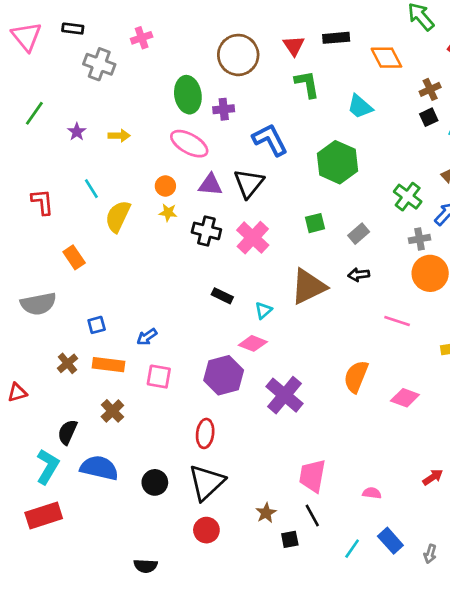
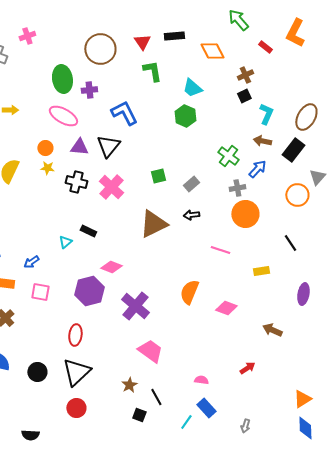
green hexagon: (337, 162) -> (185, 116), moved, size x0.7
cyan triangle: (263, 310) -> (65, 242), moved
pink trapezoid: (312, 476) -> (150, 351), moved, turned 116
brown star: (266, 513) -> (129, 385), moved
black square: (290, 539) -> (139, 415), turned 32
blue rectangle: (390, 541) -> (206, 408), moved

